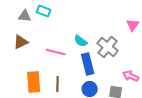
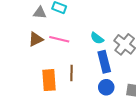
pink line: (56, 52) -> (59, 39), moved
brown line: (58, 84) -> (71, 73), moved

